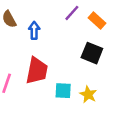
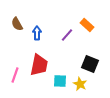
purple line: (72, 13) -> (67, 35), moved
black square: (92, 53) -> (90, 64), moved

